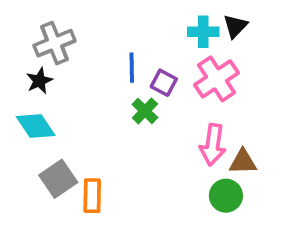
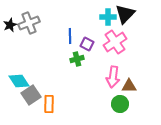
black triangle: (235, 26) -> (125, 14), size x1.5
black star: (39, 81) -> (10, 25), moved
green cross: (145, 111) -> (77, 59), turned 32
cyan diamond: (36, 126) -> (19, 81), moved

